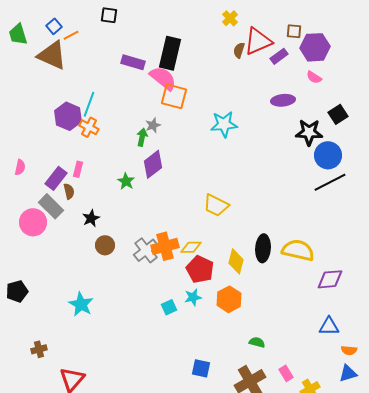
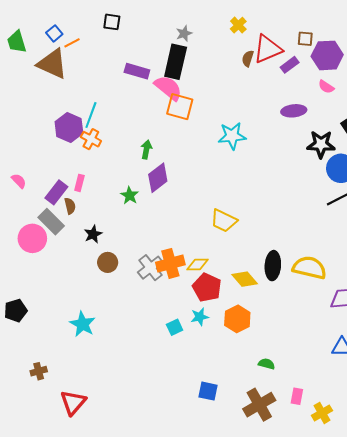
gray star: (153, 125) -> (184, 33), moved
pink semicircle: (20, 167) -> (19, 181), turned -56
yellow diamond: (236, 261) -> (245, 279), turned -55
pink rectangle: (286, 373) -> (297, 396), turned 42

